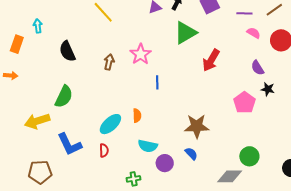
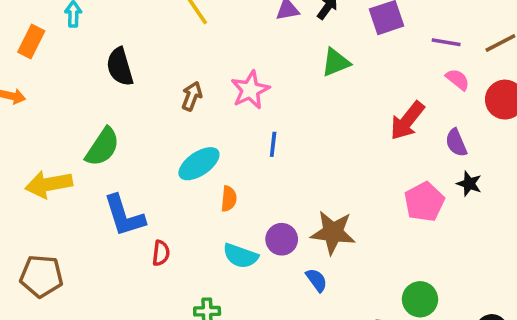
green triangle: (185, 33) -> (336, 62), size x0.7
red arrow: (211, 60) -> (407, 121), moved
cyan ellipse: (110, 124) -> (199, 164), moved
blue L-shape: (70, 144) -> (124, 216), moved
purple circle: (165, 163) -> (282, 239), moved

